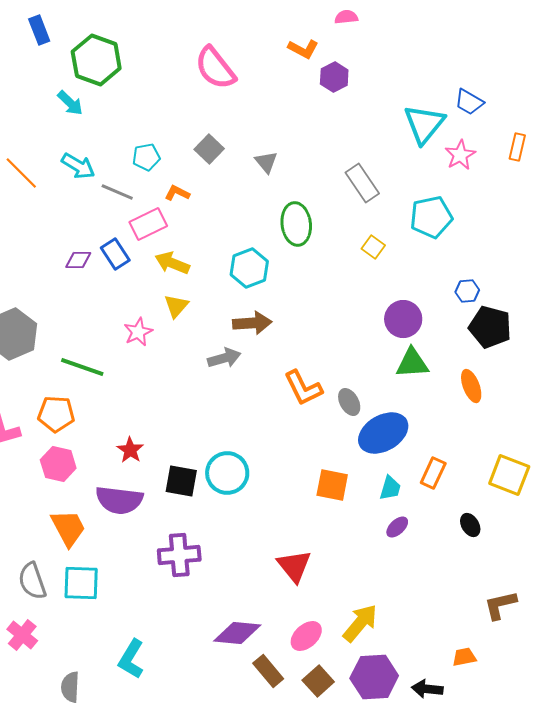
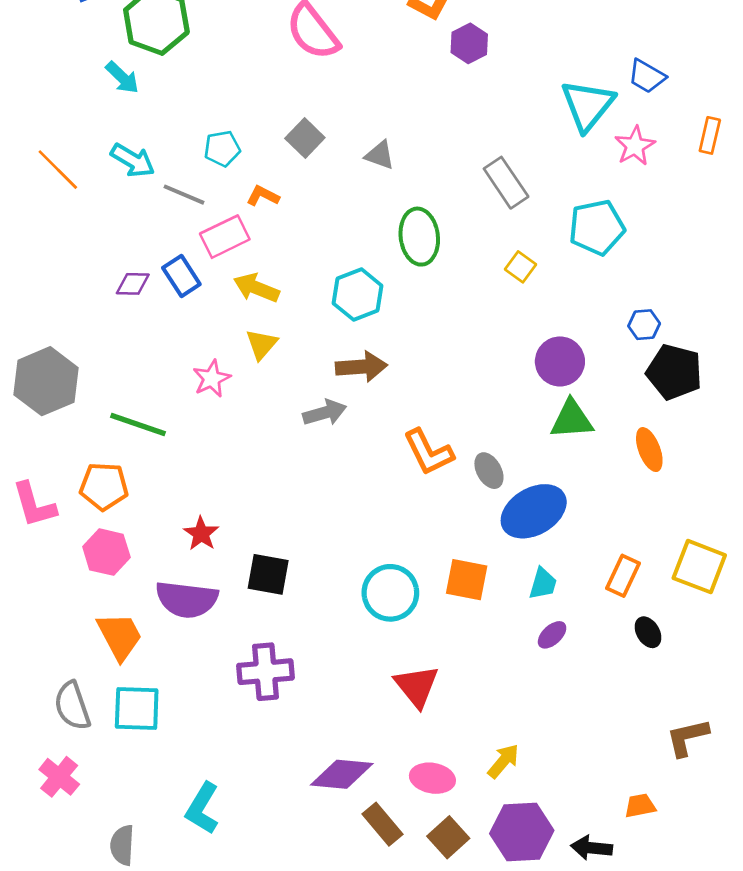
gray triangle: (266, 162) -> (380, 155), turned -30
cyan circle: (227, 473) -> (390, 593), moved
orange rectangle: (433, 473) -> (623, 576), moved
yellow arrow: (360, 623) -> (503, 761), size x0.7
pink ellipse: (306, 636) -> (432, 778), turned 52

